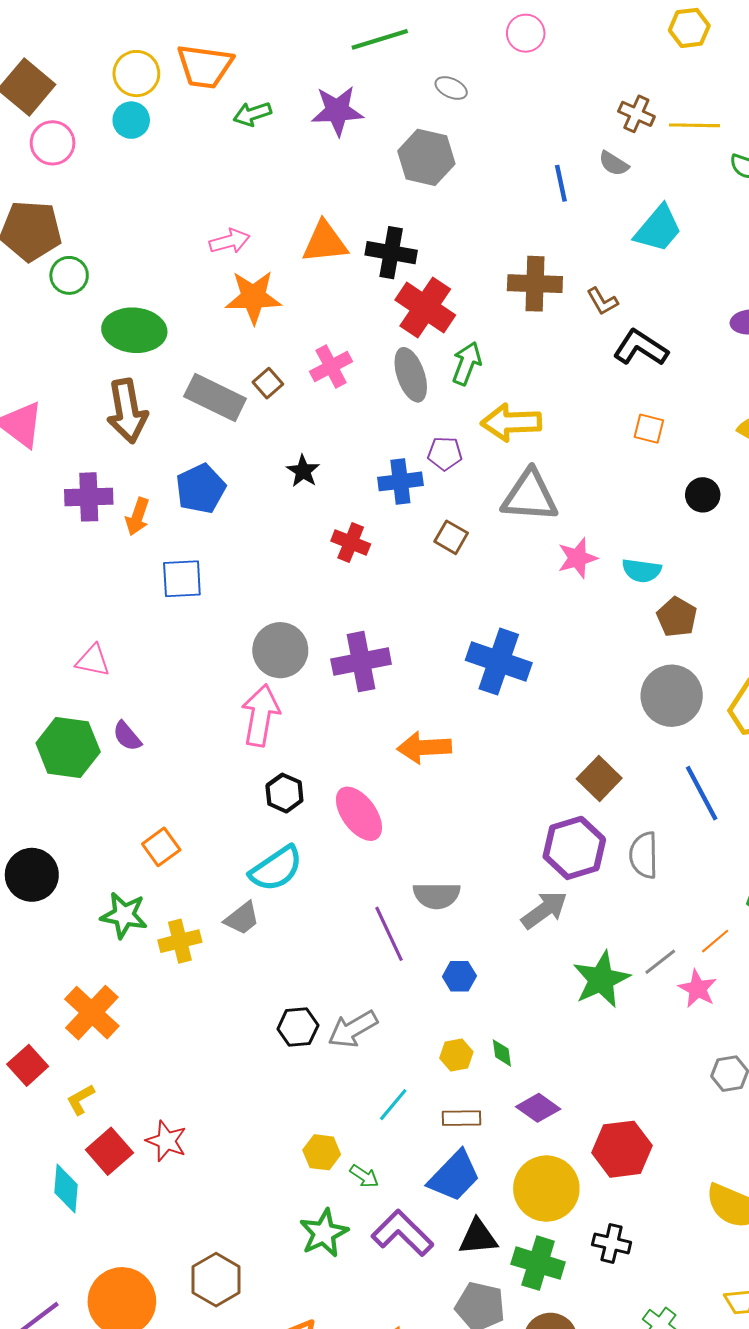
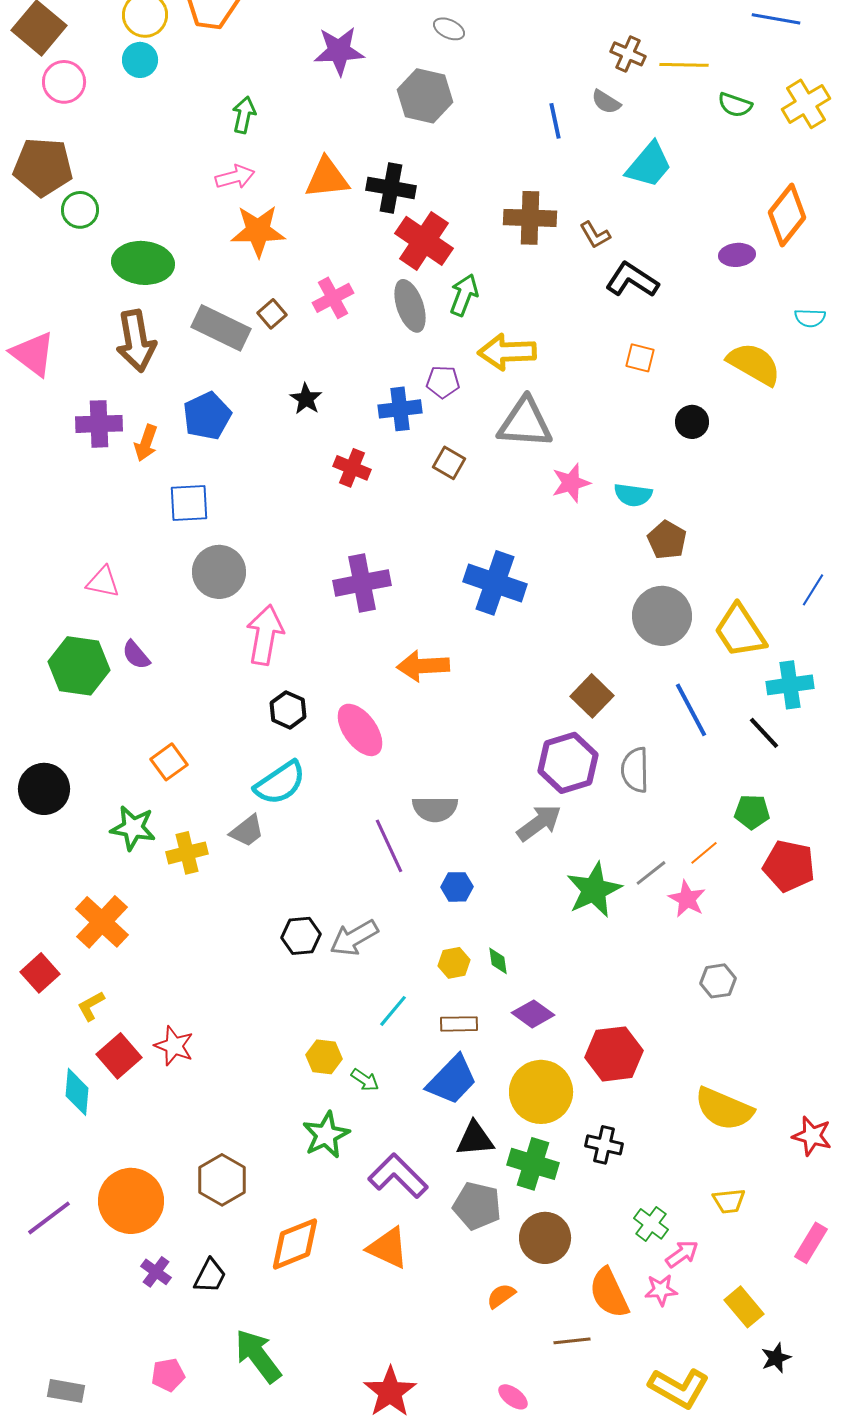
green arrow: (252, 114) -> (244, 115), moved, turned 120
gray circle: (280, 650) -> (219, 572), moved
purple L-shape: (402, 1233) -> (398, 1176), moved

